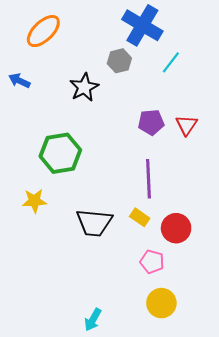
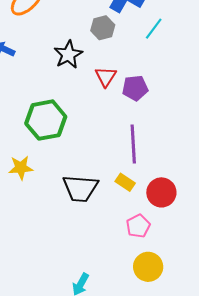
red triangle: (186, 125) -> (106, 77), moved
pink pentagon: (152, 262) -> (138, 226), turned 30

